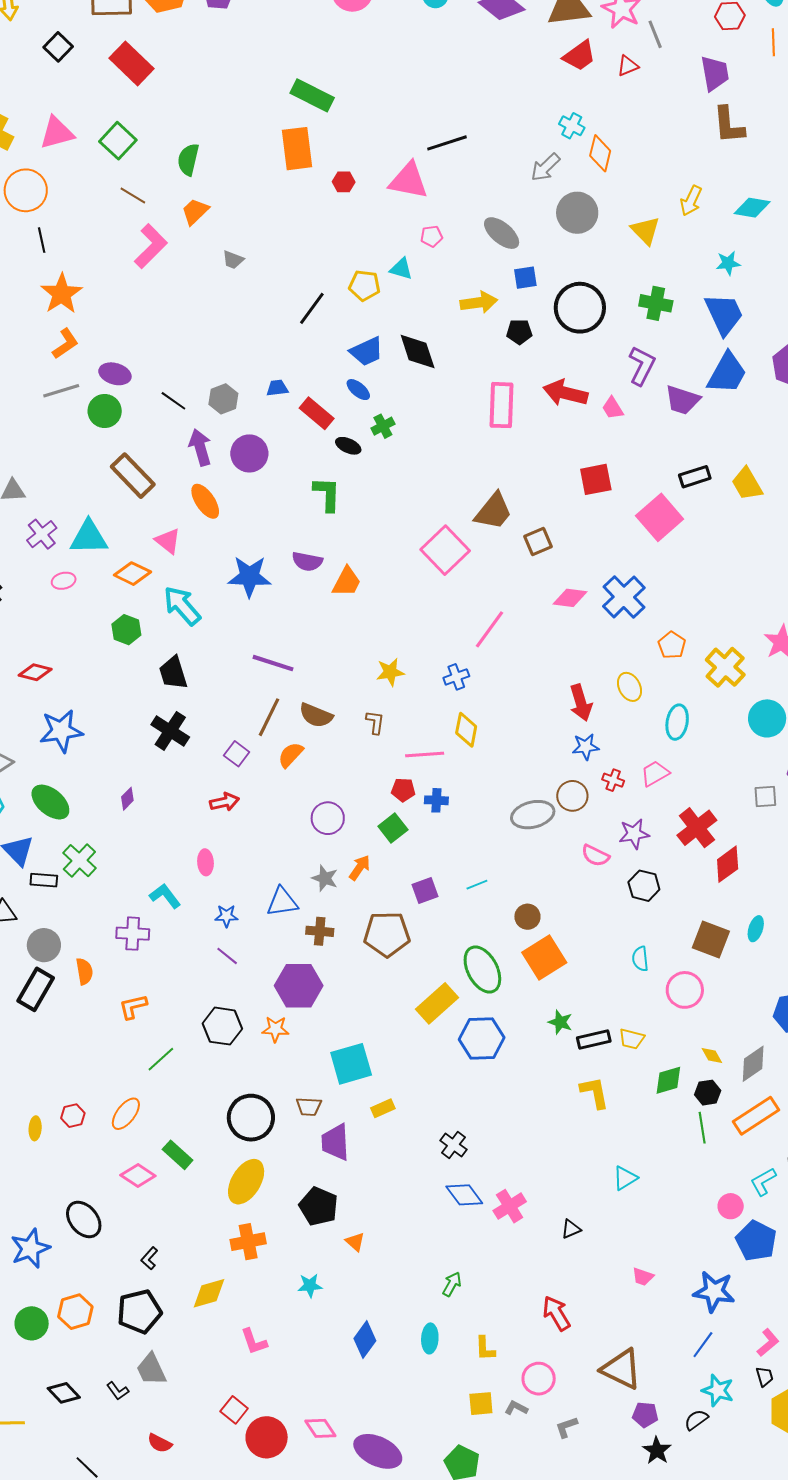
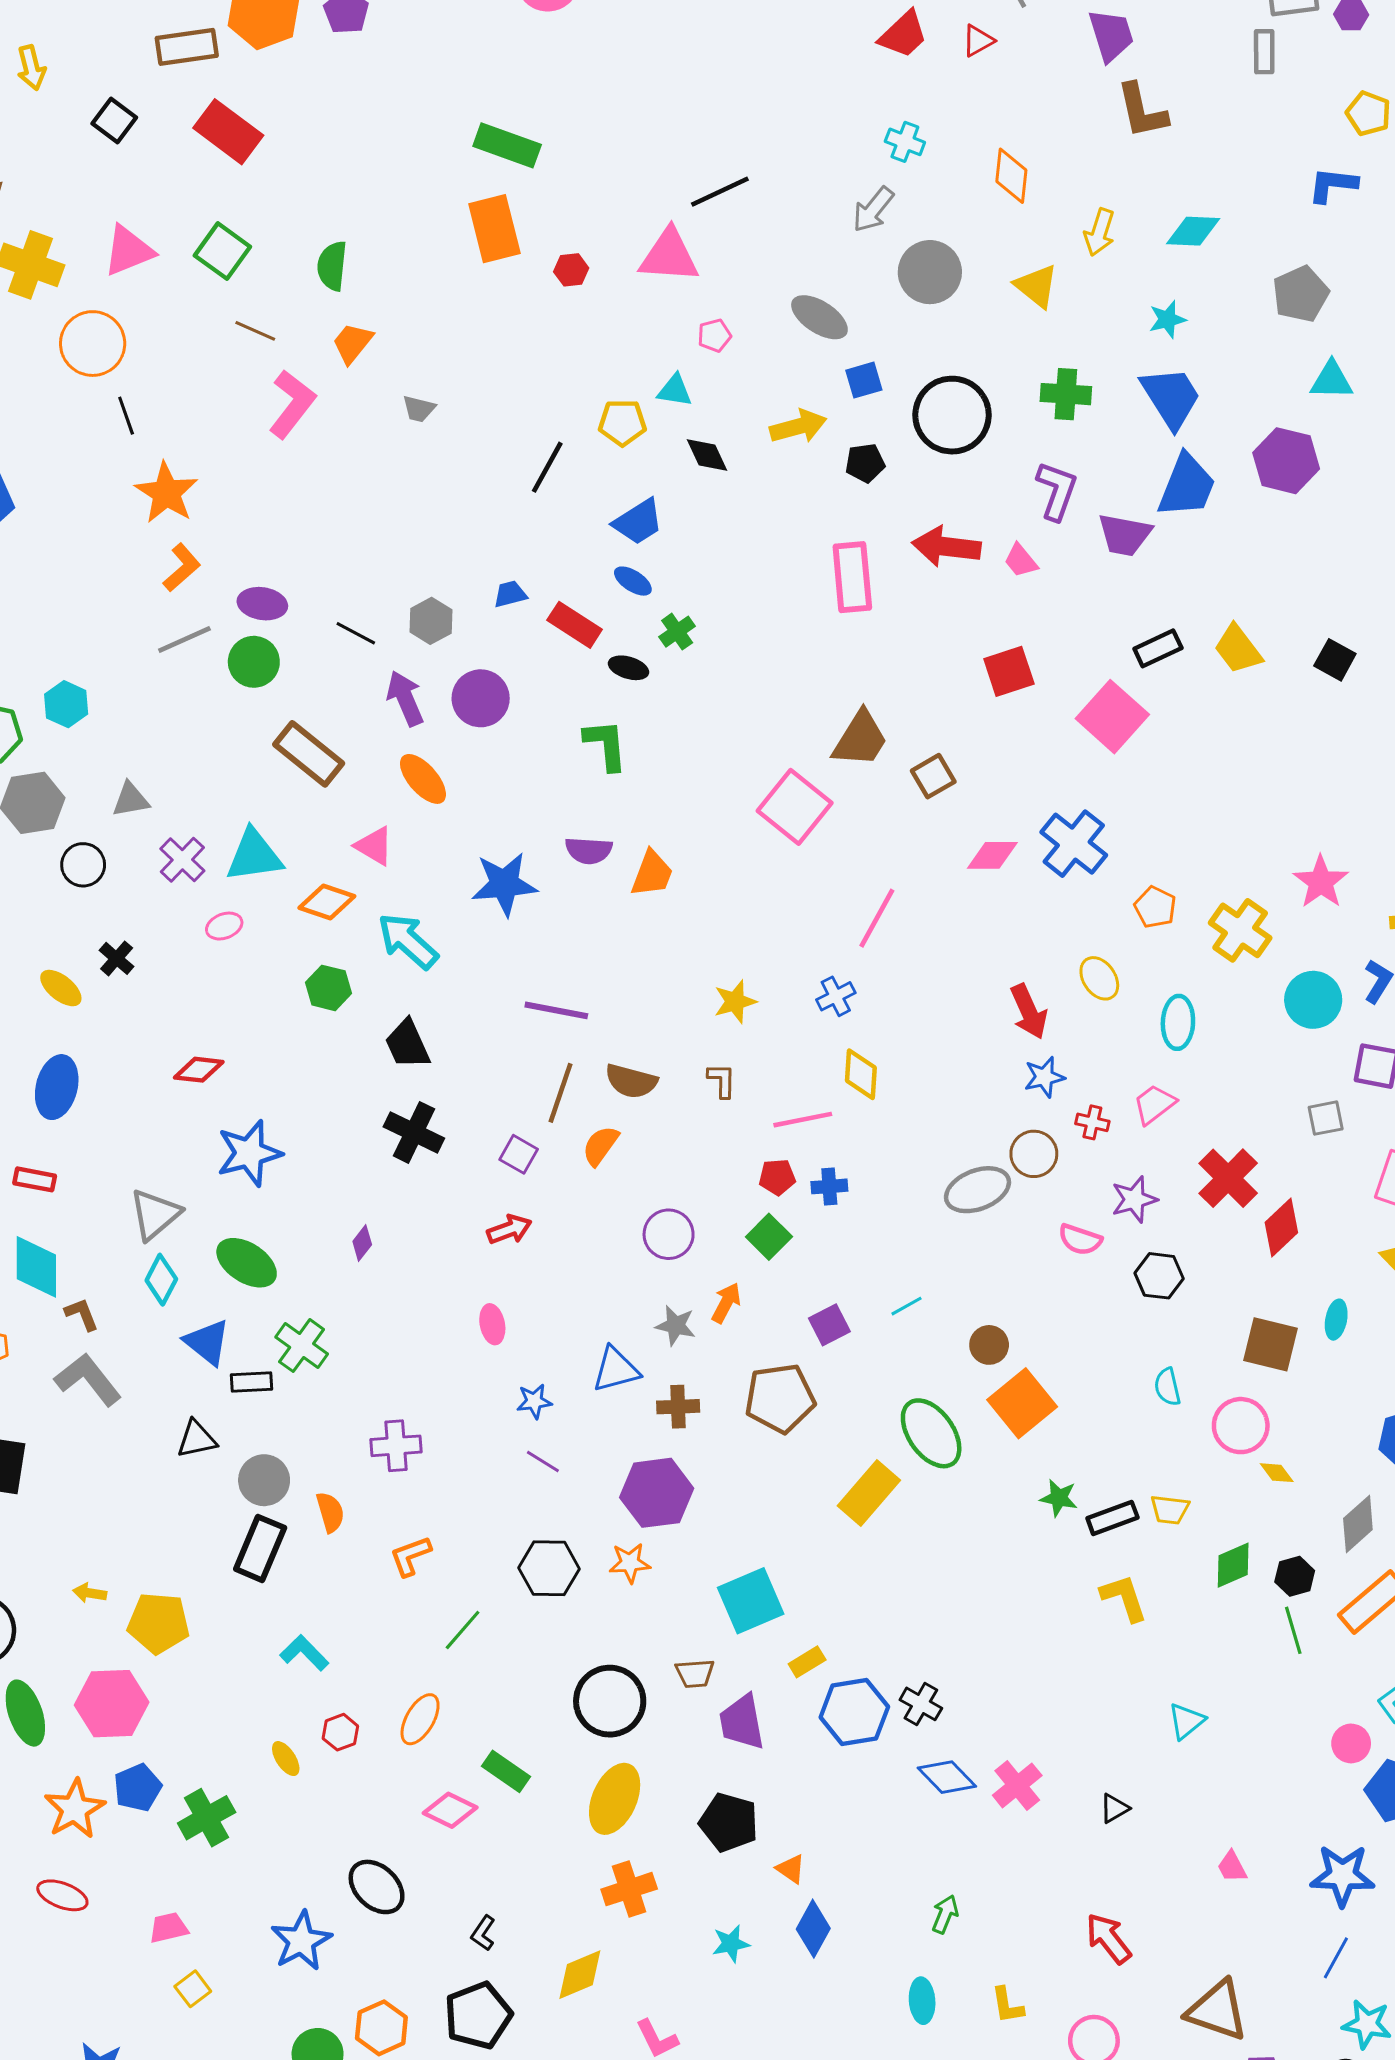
orange diamond: (600, 153) -> (1011, 176), moved
black diamond: (418, 352) -> (707, 455), moved, size x0.7
cyan L-shape: (165, 896) -> (304, 1653), moved
blue hexagon: (482, 1039) -> (854, 1712), moved
yellow diamond: (712, 1055) -> (1277, 1473), moved
yellow ellipse: (35, 1128) -> (286, 1759), turned -30
pink trapezoid: (643, 1277) -> (1232, 1867), turned 50
blue diamond: (365, 1340) -> (813, 1929), moved

